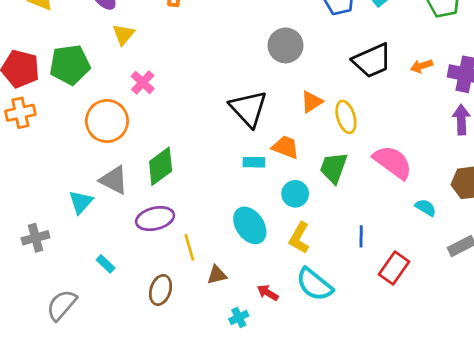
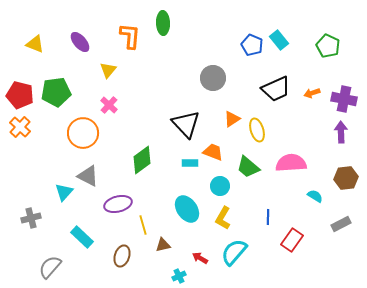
yellow triangle: (123, 34) -> (108, 70), moved
orange cross: (20, 113) -> (20, 127), turned -35
pink semicircle: (393, 162) -> (291, 163), turned -40
green diamond: (161, 166) -> (142, 160), moved
green trapezoid: (334, 168) -> (248, 167), turned -70
cyan rectangle: (106, 264) -> (82, 237), size x1.6
cyan semicircle: (314, 284) -> (234, 252), turned 92

